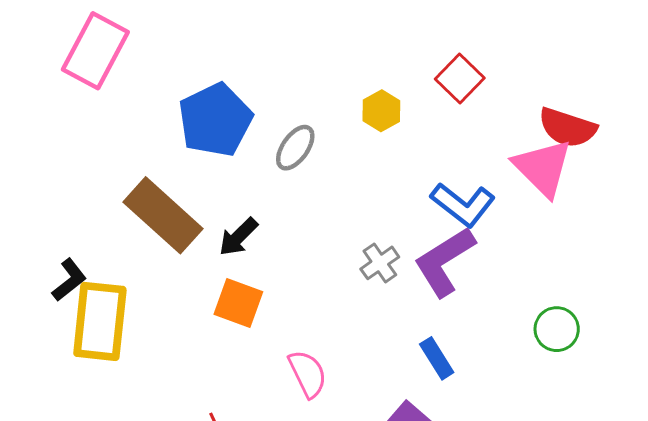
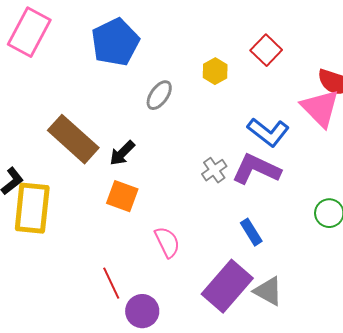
blue pentagon: (215, 120) -> (115, 42), moved
purple L-shape: (444, 261) -> (256, 169), turned 57

